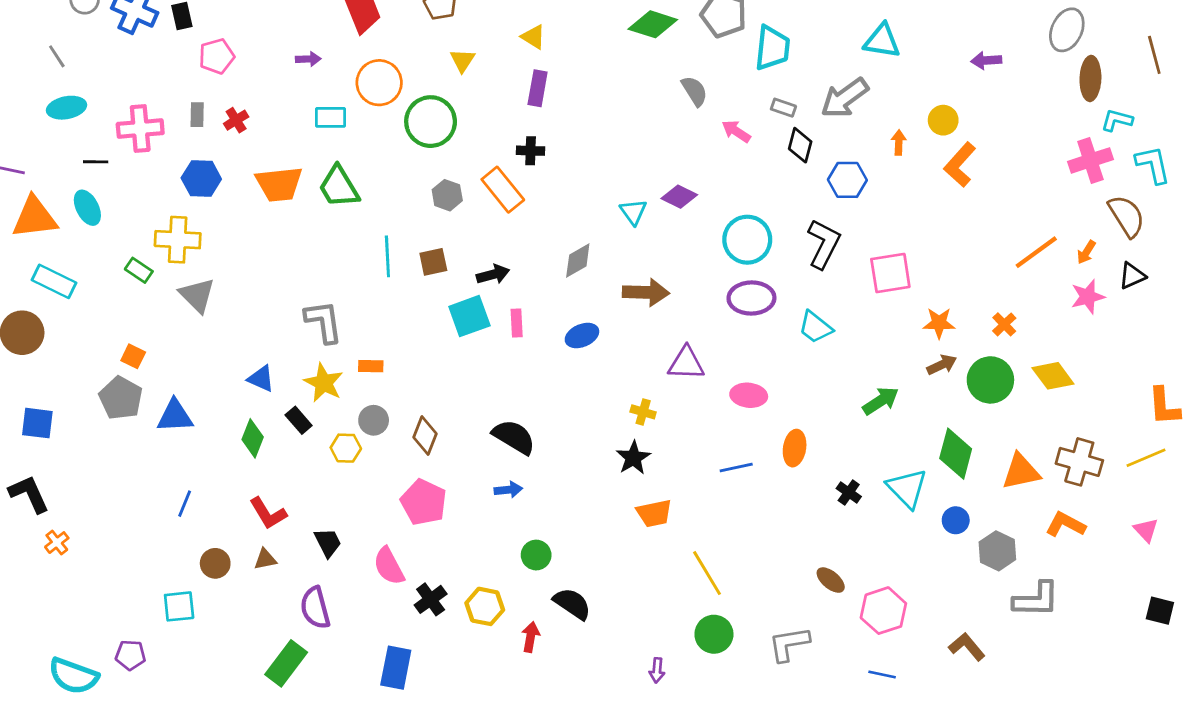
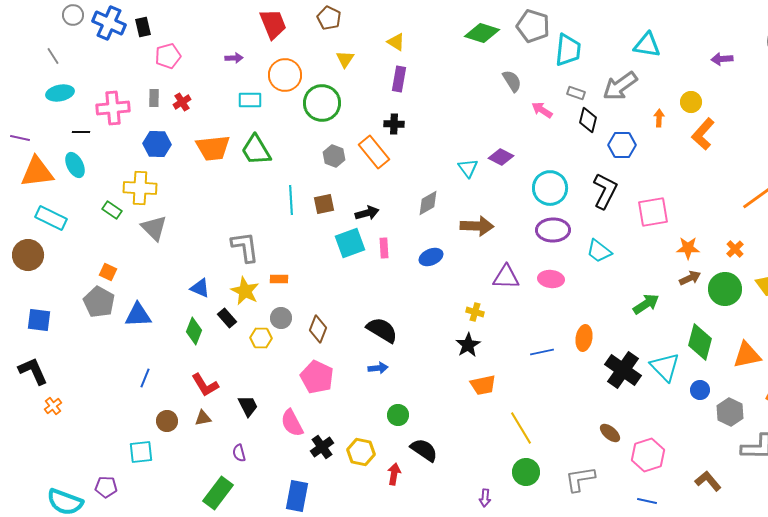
pink ellipse: (749, 395) -> (551, 279), moved
black cross: (849, 492) -> (623, 370), size x2.0
purple semicircle: (315, 608) -> (239, 453), size x0.6

